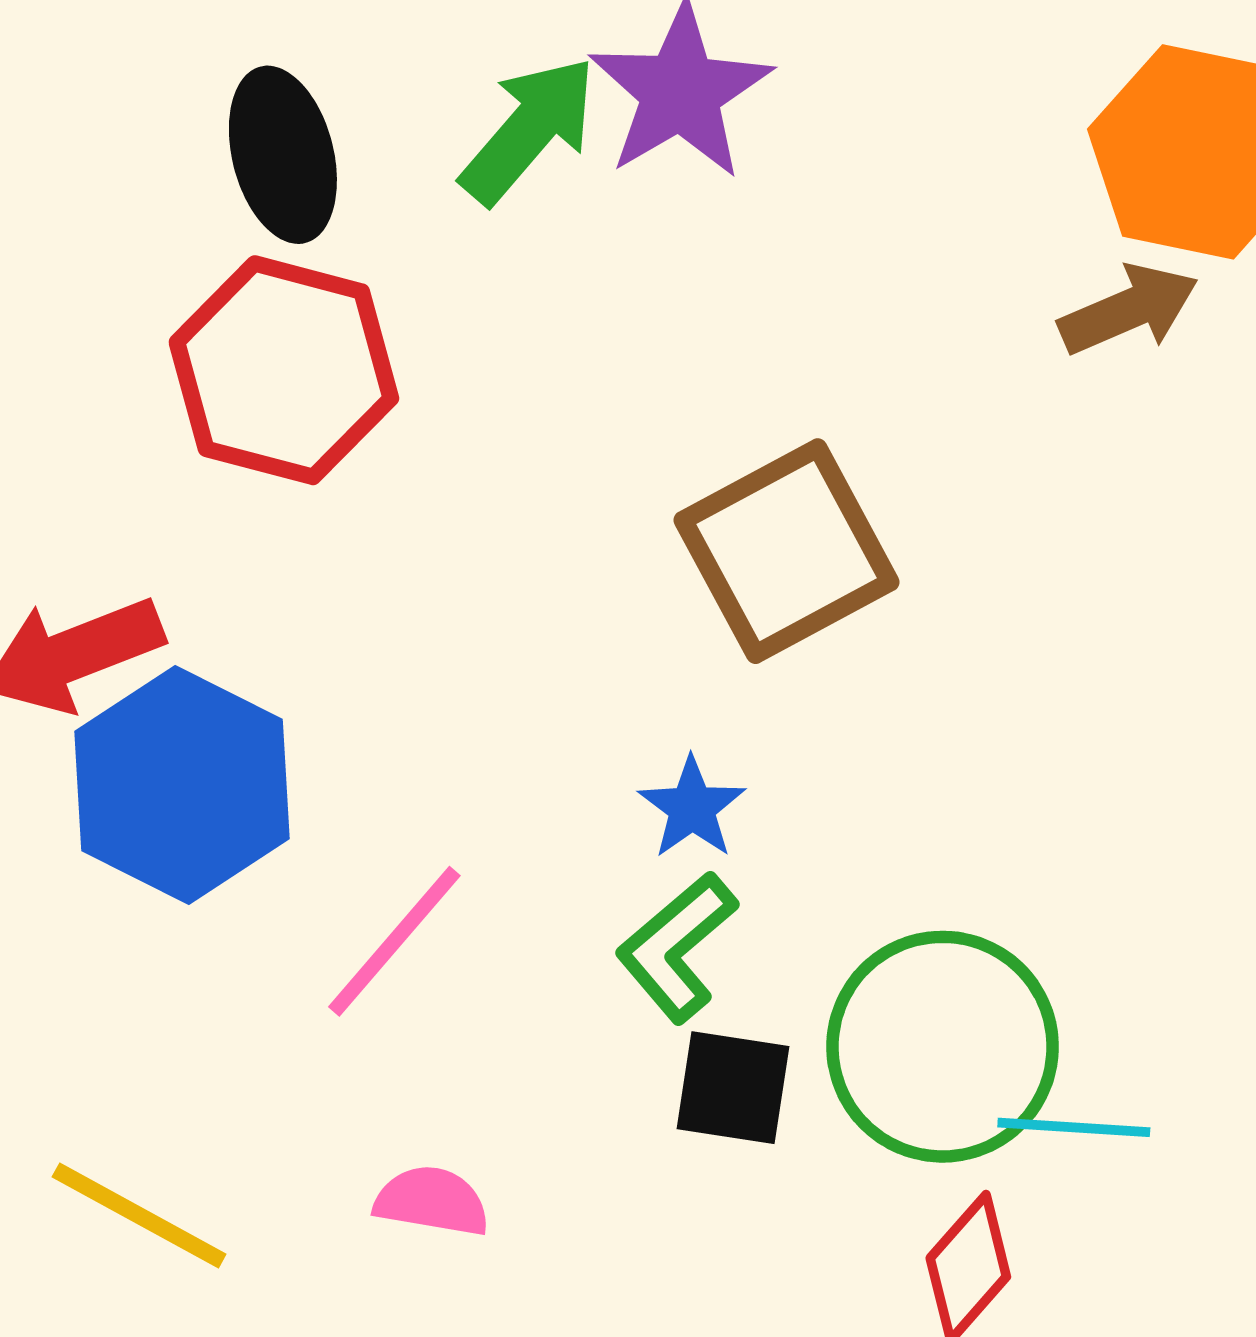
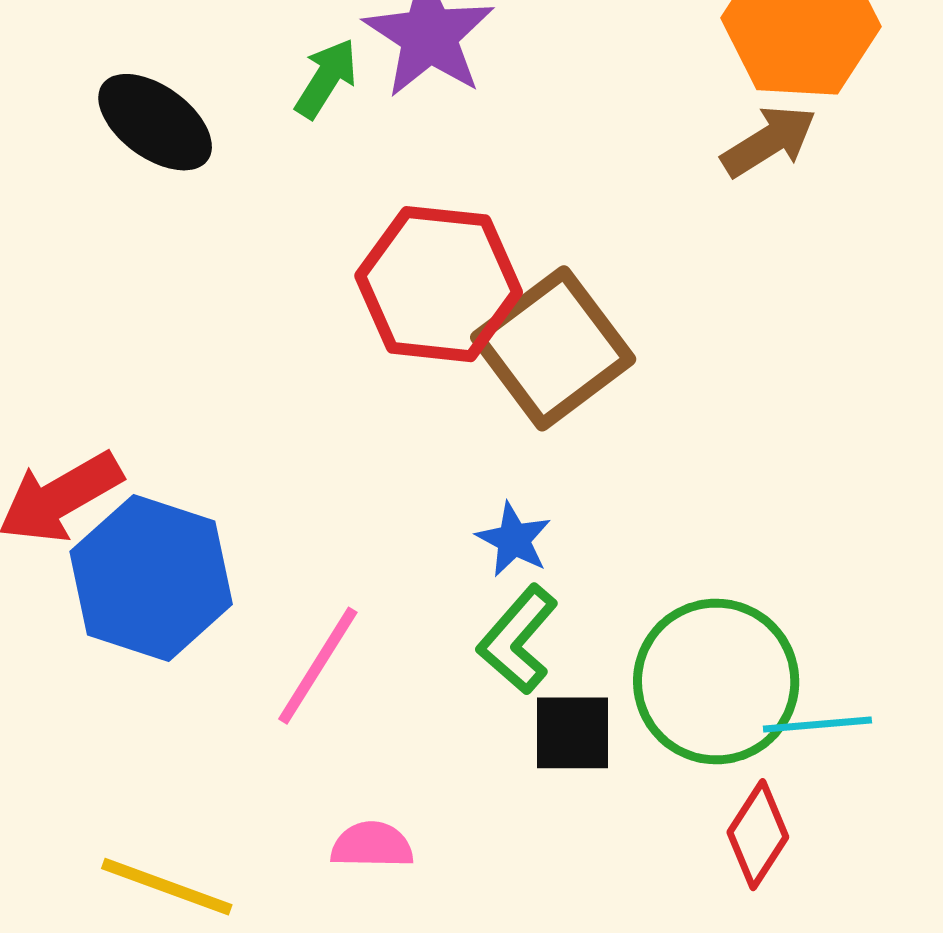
green arrow: (529, 130) -> (326, 78), size x0.7
black ellipse: (283, 155) -> (155, 122), turned -31
red hexagon: (284, 370) -> (439, 284), moved

